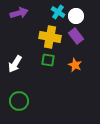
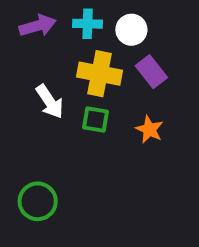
cyan cross: (58, 12) -> (88, 24), moved, turned -32
white circle: (76, 16) -> (131, 30), moved
white arrow: (15, 64) -> (50, 102), moved, turned -66

